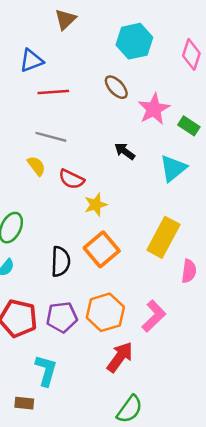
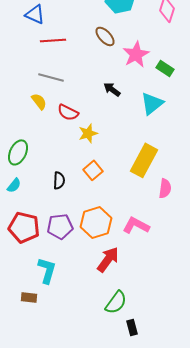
blue triangle: (32, 61) -> (35, 14), turned 45
orange square: (102, 249) -> (93, 170), size x0.7
black semicircle: (61, 261) -> (59, 180), size x0.7
pink L-shape: (154, 316) -> (136, 225), turned -108

